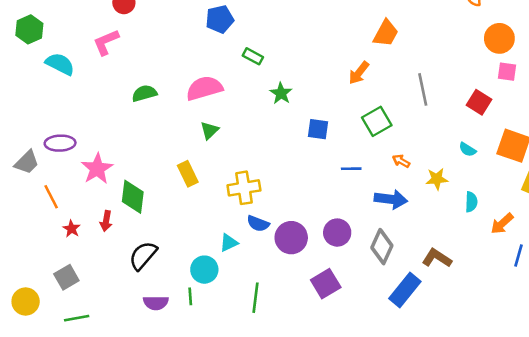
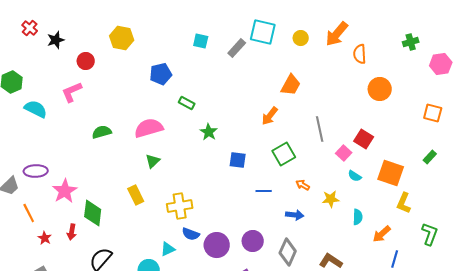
pink square: (507, 72) -> (344, 153), moved, turned 35
blue arrow: (391, 199) -> (295, 215), size x0.7

